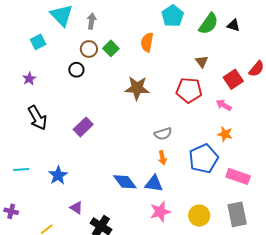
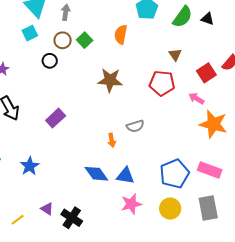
cyan square: (38, 42) -> (30, 33), moved
orange star: (225, 134) -> (213, 124), moved, size x1.8
orange arrow: (162, 158) -> (112, 140), moved
blue pentagon: (203, 159) -> (174, 174), moved
purple triangle: (76, 208) -> (47, 209), moved

